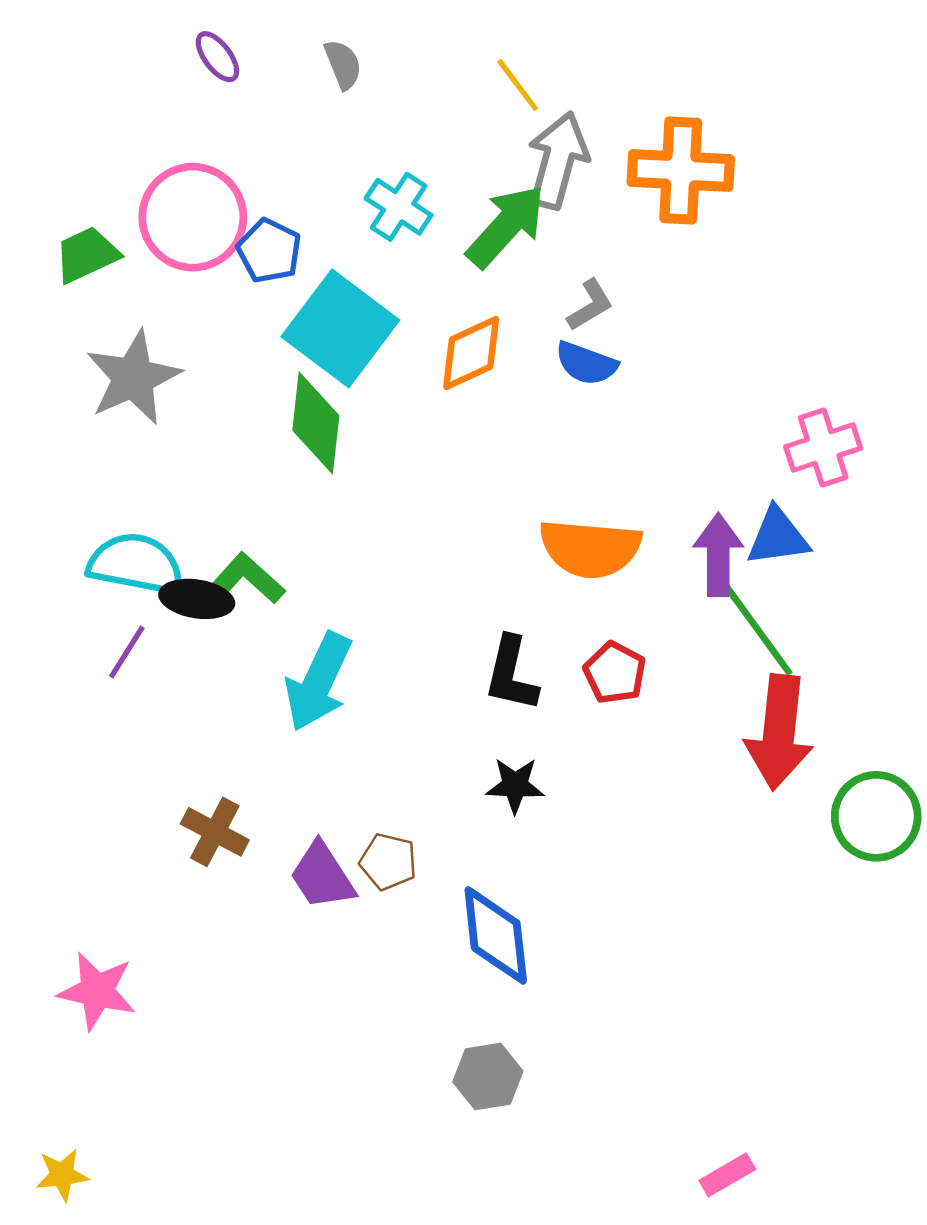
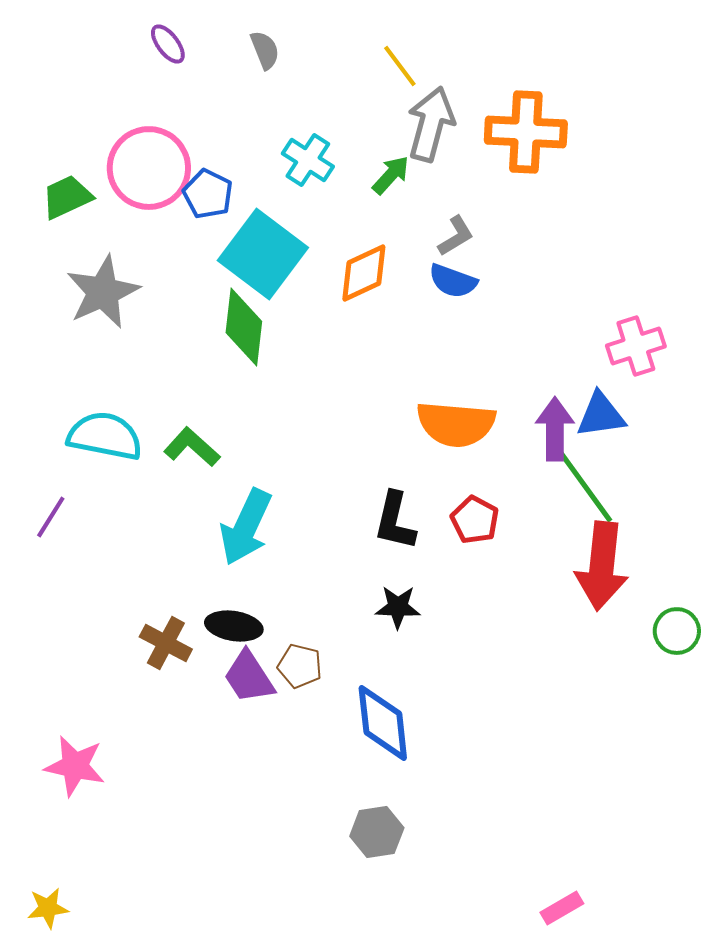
green arrow: (506, 226) -> (391, 175), size x0.6
black ellipse: (197, 599) -> (234, 626), moved
purple line: (127, 652) -> (51, 517), moved
green circle: (876, 816) -> (677, 631), size x0.7

